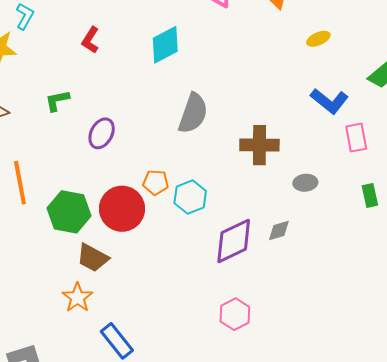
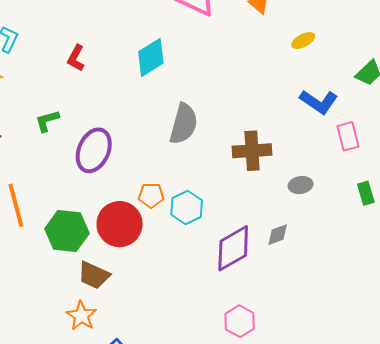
purple ellipse: (102, 133) -> (94, 150), size x1.4

